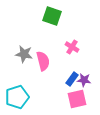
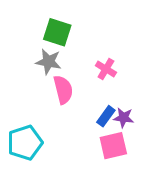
green square: (52, 16) -> (57, 32), moved
gray star: (24, 54) -> (48, 62), moved

